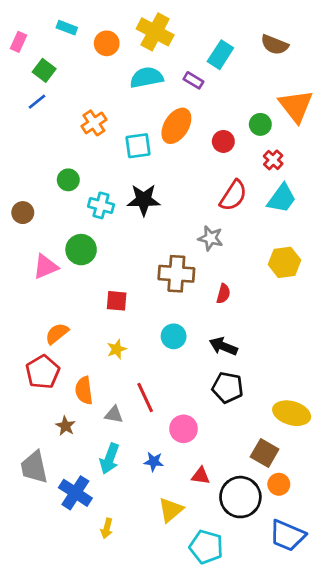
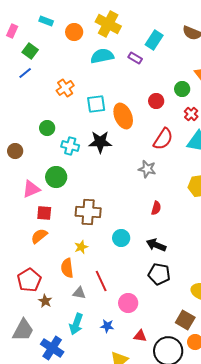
orange ellipse: (176, 126) -> (123, 116), moved, turned -55
brown cross: (176, 274) -> (88, 212), moved
red square: (117, 301) -> (44, 213), moved
red pentagon: (43, 372) -> (29, 280), moved
orange semicircle: (84, 390) -> (67, 268), moved
gray trapezoid: (34, 467) -> (23, 330), turned -140

